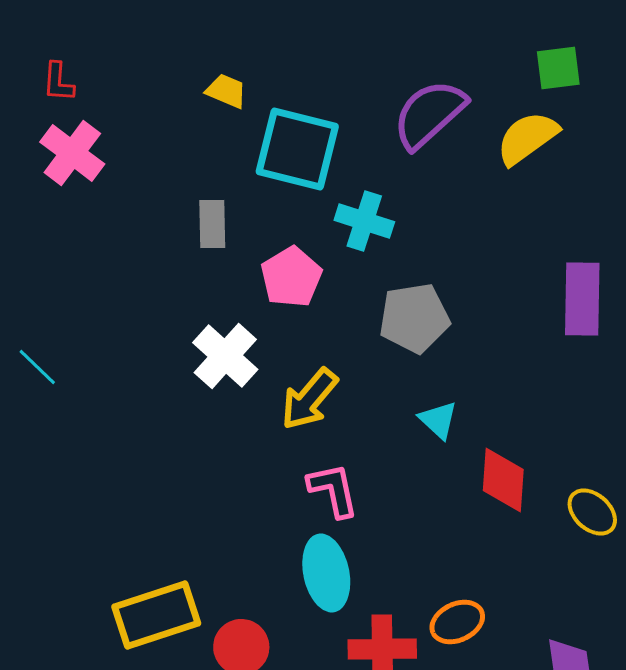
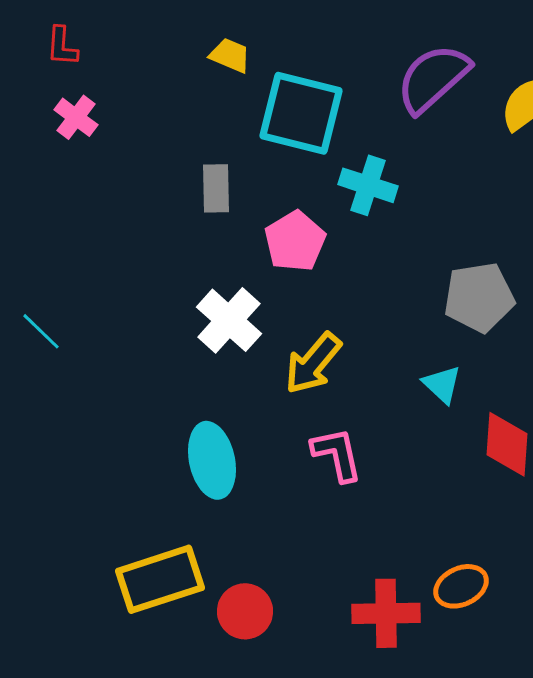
pink cross: (72, 153) -> (76, 117), size x0.7
gray pentagon: (414, 318) -> (479, 297), moved
cyan ellipse: (326, 573) -> (212, 460), moved

